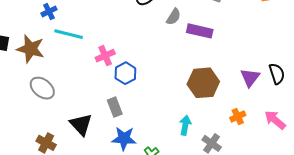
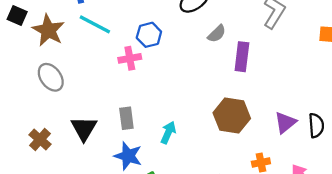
purple rectangle: (200, 31) -> (242, 57), turned 70
blue hexagon: (125, 73) -> (149, 35), moved
cyan arrow: (185, 125) -> (168, 133), moved

